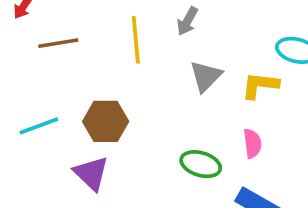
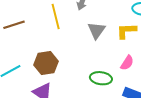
pink semicircle: (252, 143) -> (127, 63), turned 49

